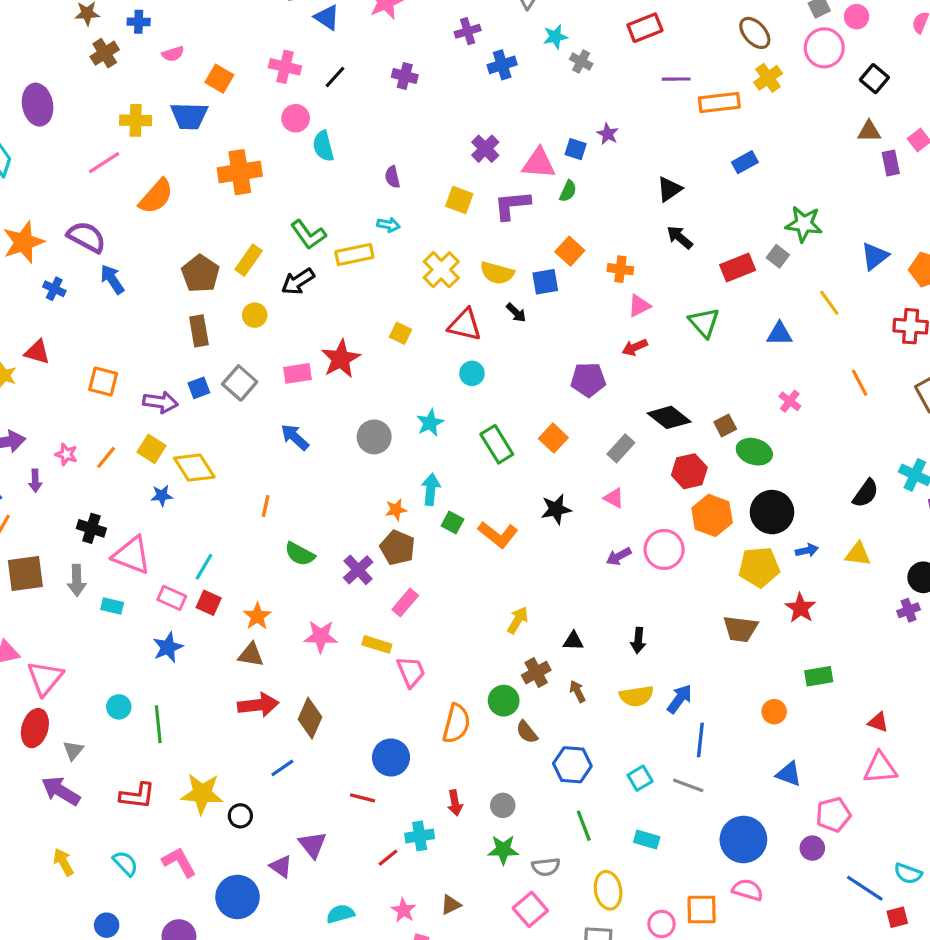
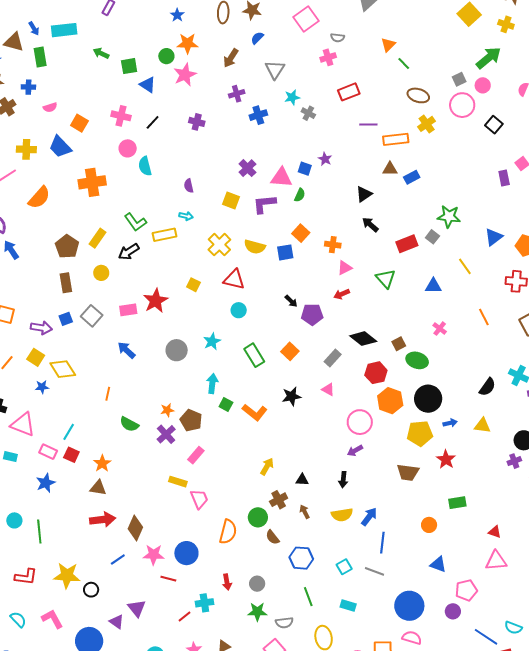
brown ellipse: (755, 33) -> (418, 95), turned -30
blue trapezoid: (189, 116) -> (60, 147), turned 45
brown triangle: (869, 131) -> (390, 169), moved
black arrow: (516, 313) -> (291, 301), moved
orange star: (396, 510) -> (167, 410), moved
purple arrow: (619, 556) -> (355, 451), moved
pink star: (321, 636) -> (154, 555), moved

